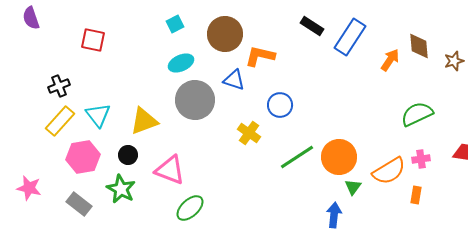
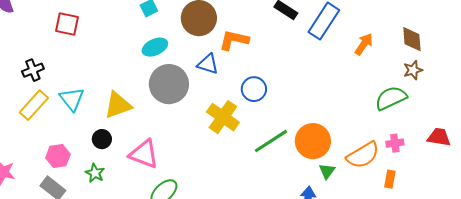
brown diamond: (419, 46) -> (412, 39), moved
brown star: (454, 61) -> (413, 70), moved
yellow cross: (249, 133) -> (223, 117), size x1.4
pink hexagon: (83, 157) -> (58, 156), moved, size x0.7
green star: (121, 189) -> (95, 173), size x0.7

